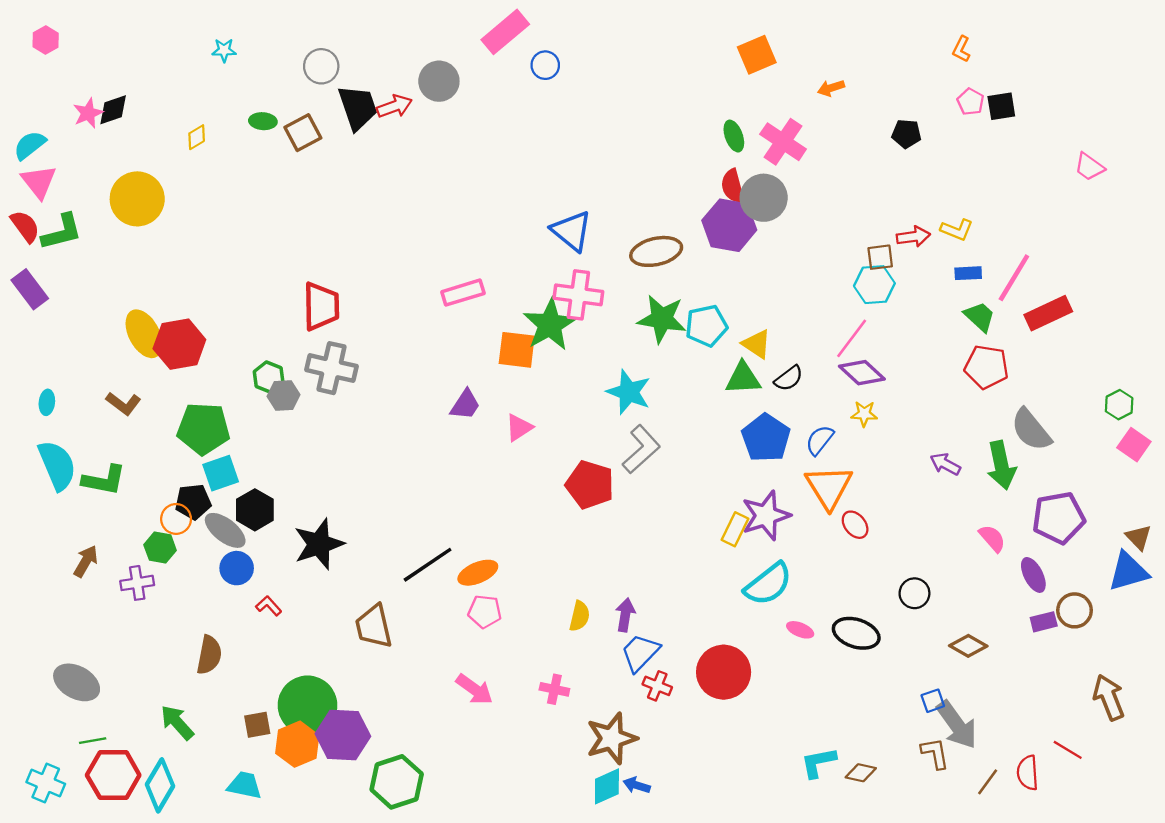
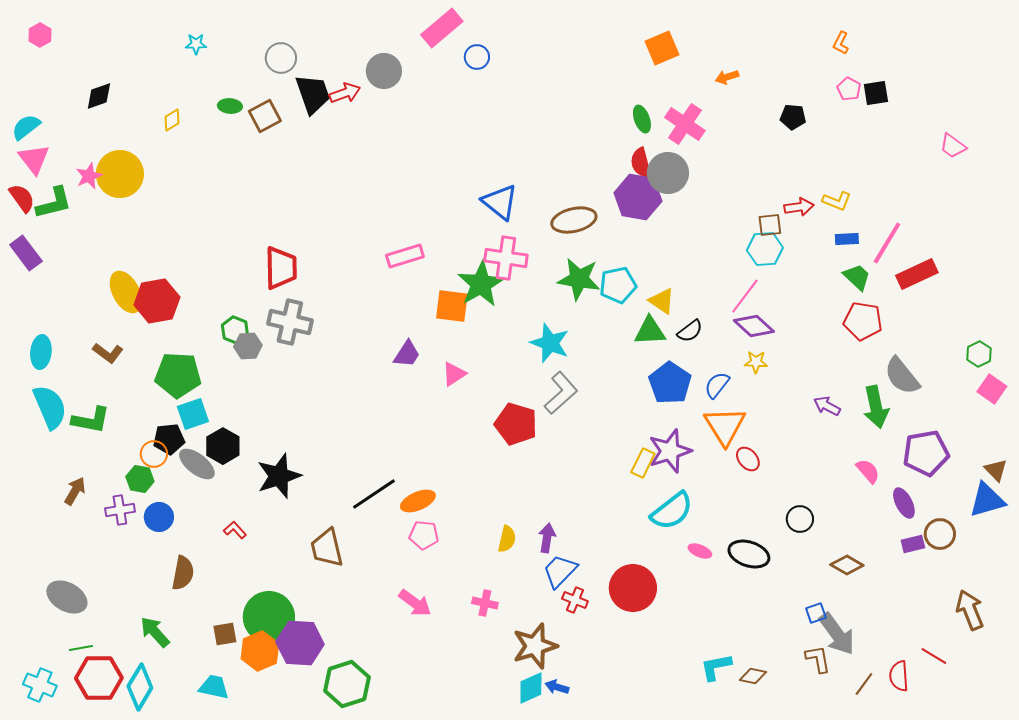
pink star: (88, 113) -> (89, 176), moved
cyan ellipse: (47, 402) -> (41, 352), size x1.5
blue circle: (237, 568) -> (159, 517), moved

